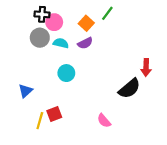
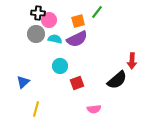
orange square: (86, 23) -> (78, 21), turned 32
purple semicircle: (85, 43) -> (77, 39), size x1.5
red square: (54, 114) -> (77, 83), moved
pink semicircle: (104, 121) -> (94, 109), turned -56

